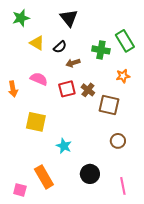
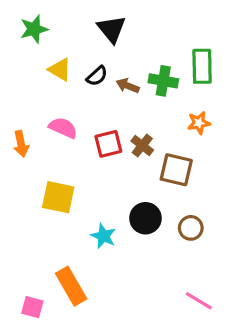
green rectangle: (125, 41) -> (202, 66), turned 30
brown arrow: (73, 63) -> (128, 86), moved, turned 40
black circle: (90, 174) -> (145, 218), moved
pink line: (123, 186) -> (199, 301), turned -48

